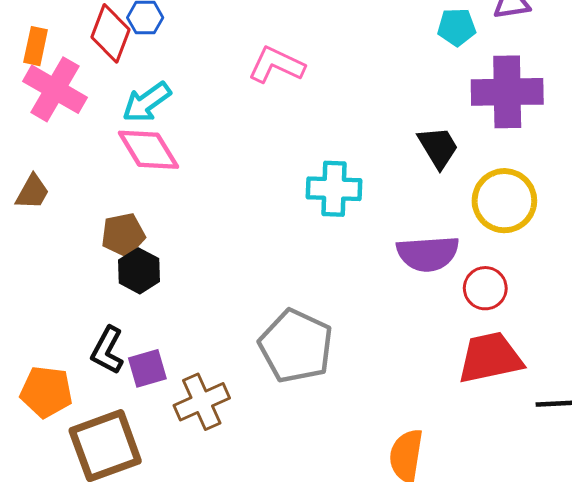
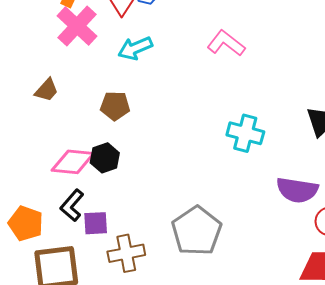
pink diamond: (148, 150) -> (73, 162), moved, turned -66
brown pentagon: (123, 235) -> (115, 106), moved

